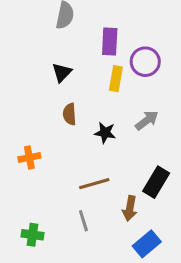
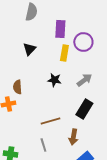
brown semicircle: (70, 114) -> (17, 87), moved
black star: (105, 133) -> (54, 80), moved
black rectangle: (156, 182) -> (84, 109), moved

